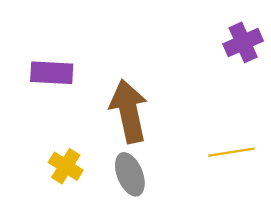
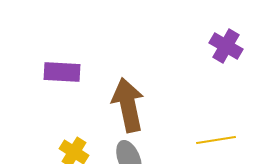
purple cross: (243, 42) -> (226, 46), turned -36

